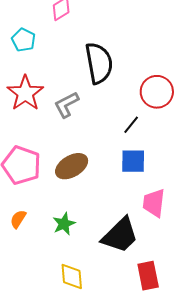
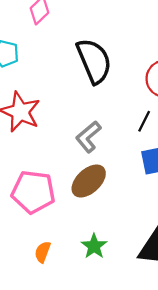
gray L-shape: (66, 105) -> (88, 137), moved

